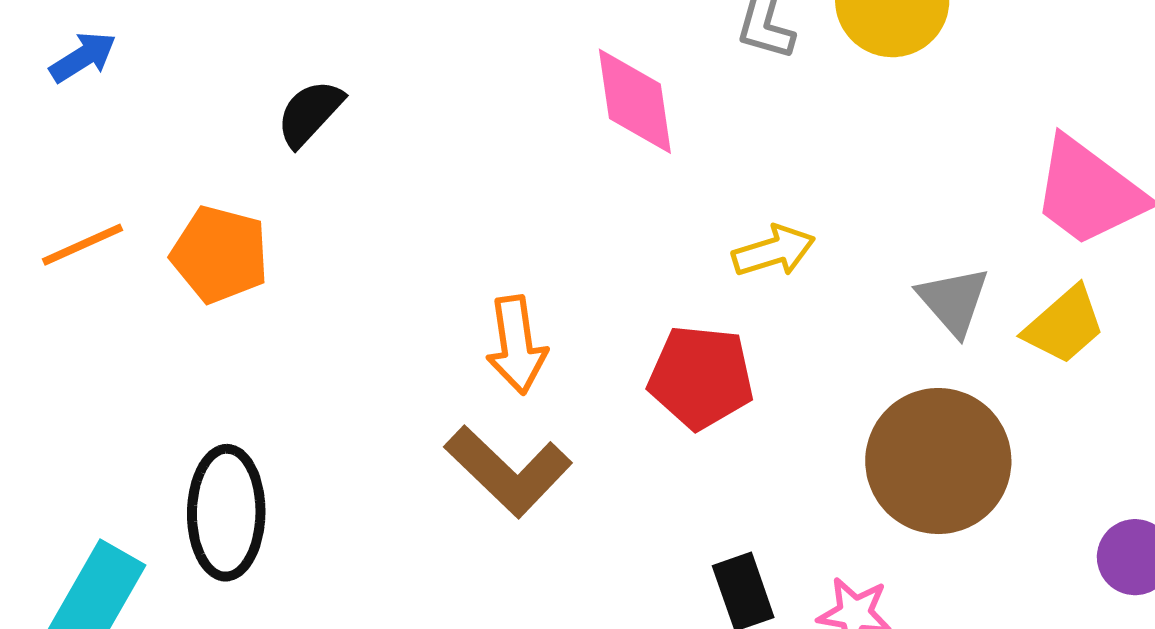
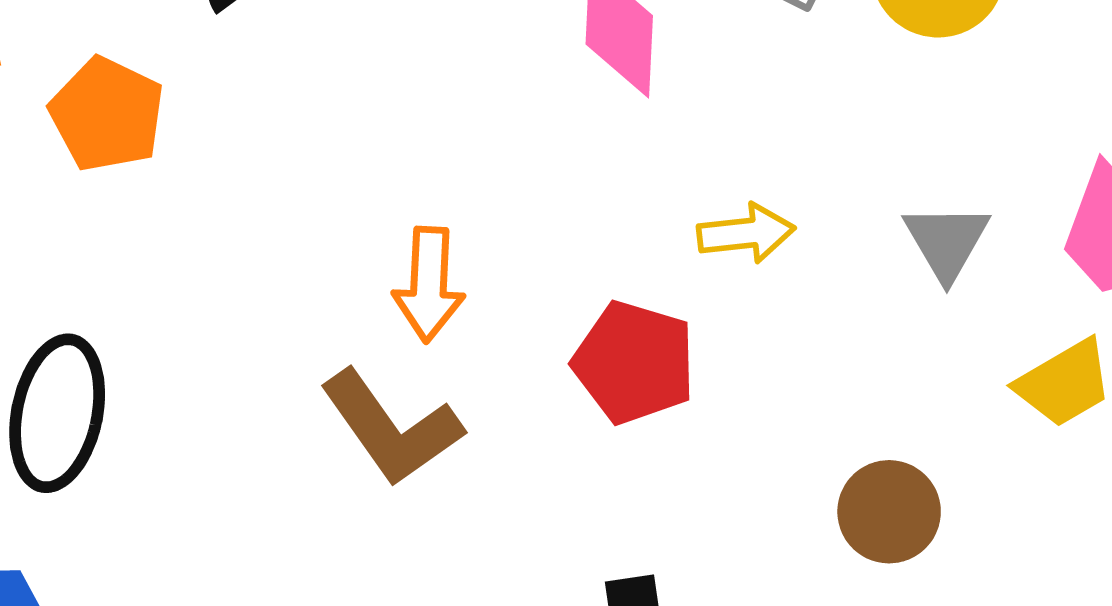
gray triangle: (953, 301) -> (947, 242), moved
brown circle: (938, 461) -> (889, 512), size x0.6

